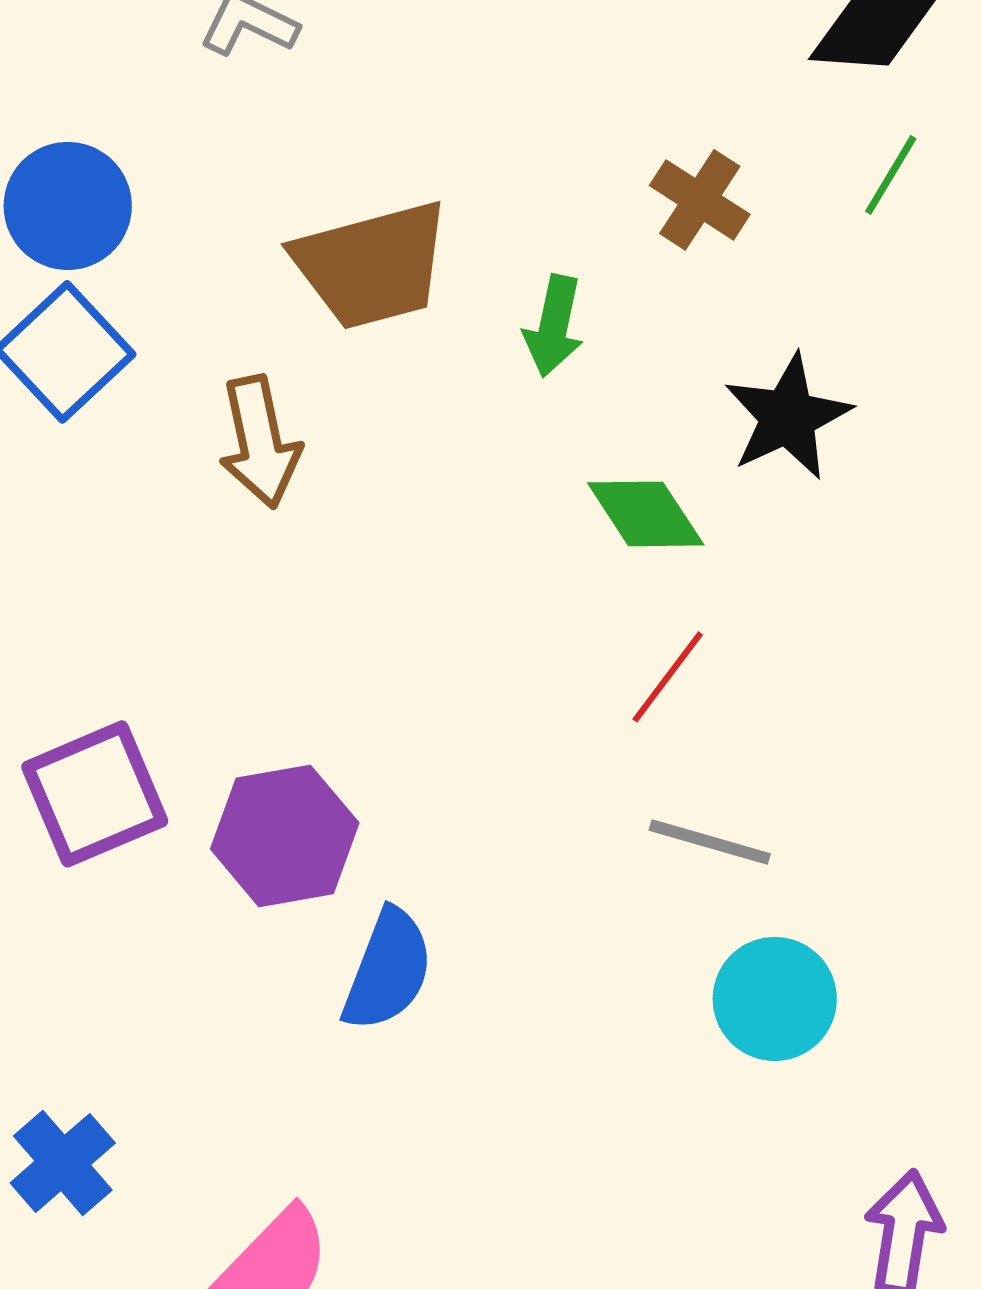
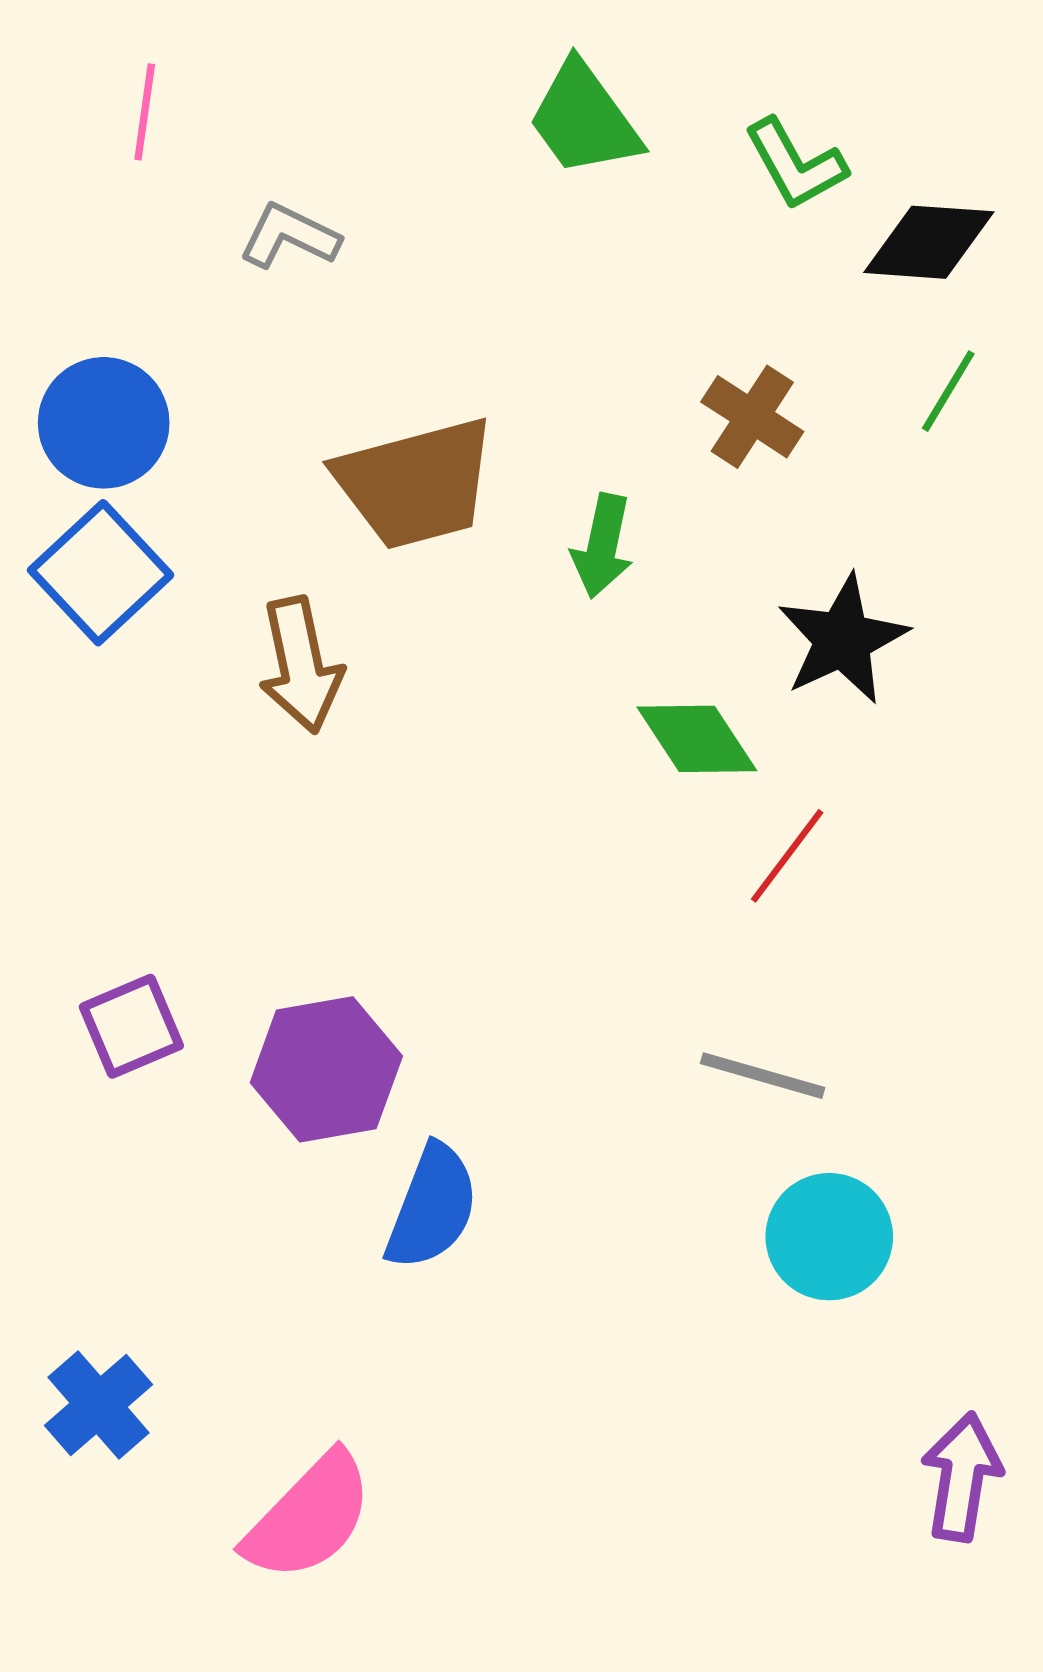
red line: (668, 677) -> (787, 856), moved
purple square: (95, 794) -> (131, 1026), size x0.7

